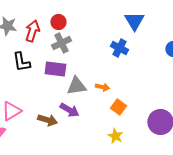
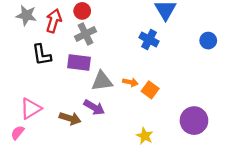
orange square: (118, 107) -> (150, 90), moved

